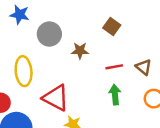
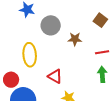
red triangle: (56, 98) -> (55, 76), size x0.7

